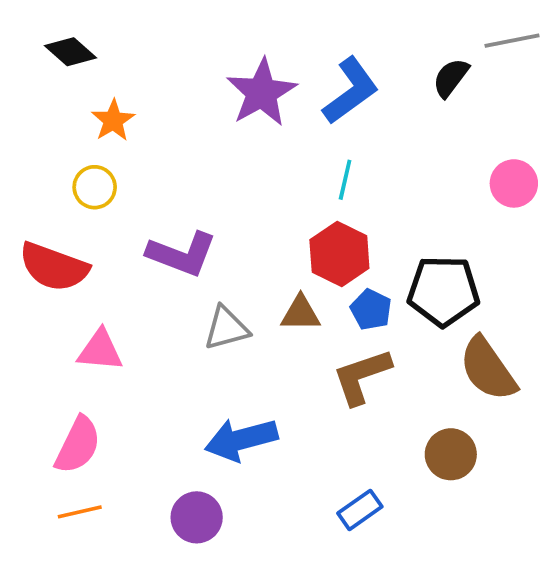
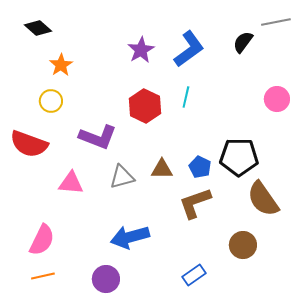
purple star: (262, 93) -> (141, 50), size x0.7
red hexagon: (339, 254) -> (145, 106), moved
pink triangle: (100, 350) -> (71, 183), moved

